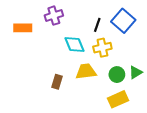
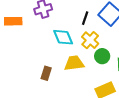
yellow cross: (102, 48) -> (90, 40), turned -36
green circle: (117, 75) -> (102, 56), moved

